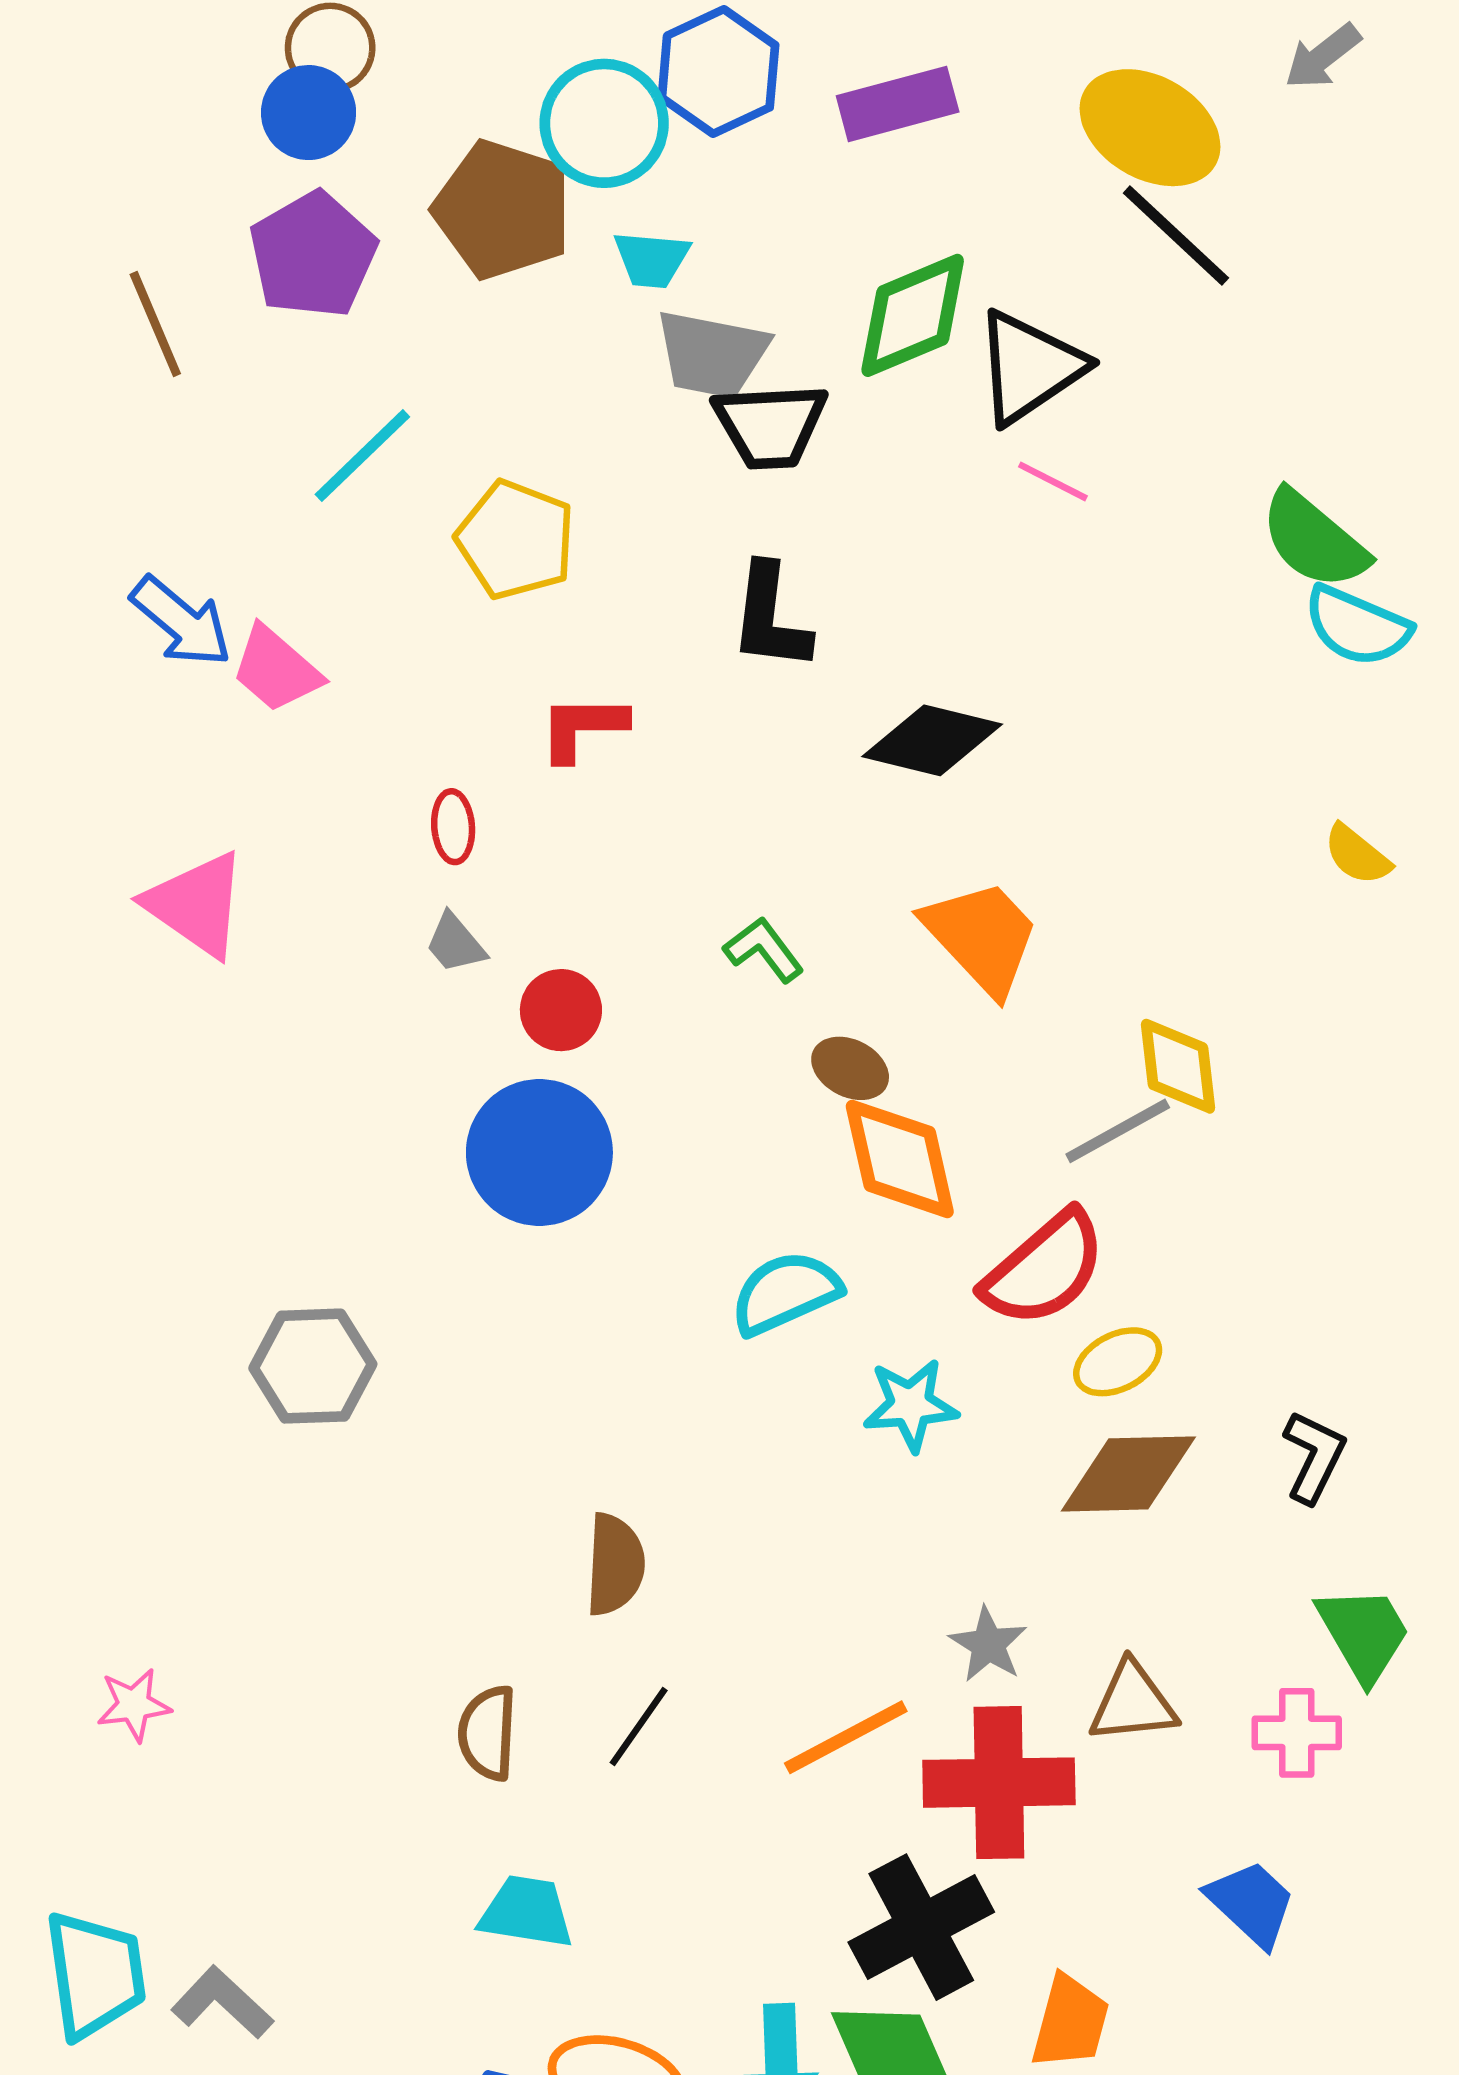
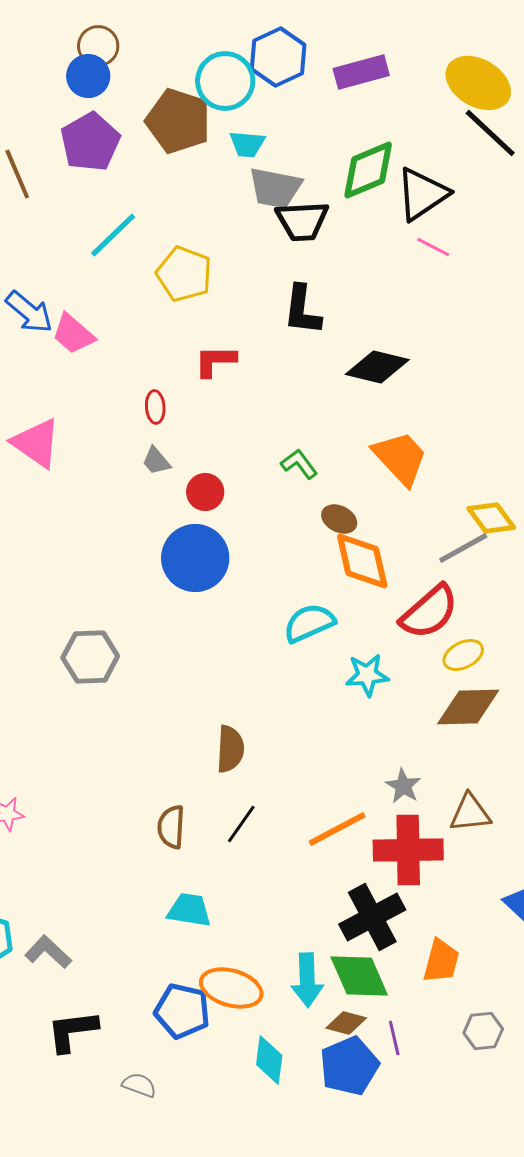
yellow diamond: (1178, 1066) -> (491, 518), turned -30

